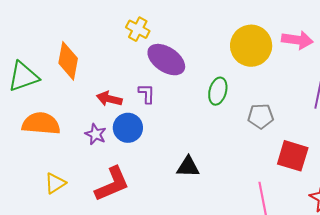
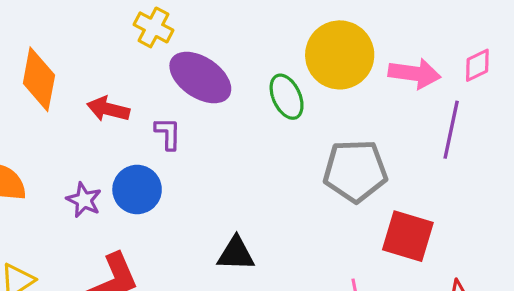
pink arrow: (297, 40) -> (414, 74), moved
green ellipse: (218, 91) -> (287, 97), moved, turned -40
red arrow: (109, 99) -> (108, 109), moved
gray pentagon: (261, 116) -> (355, 171), size x1.5

